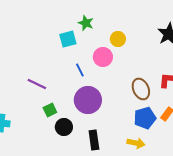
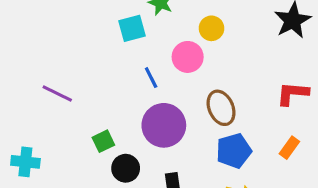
purple line: (37, 84) -> (57, 94), moved
brown ellipse: (141, 89) -> (221, 108), moved
blue pentagon: (145, 118) -> (234, 151), moved

